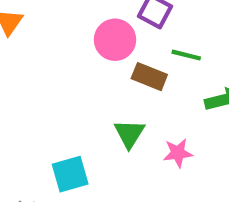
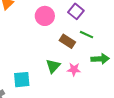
pink circle: (115, 40) -> (45, 16), moved
pink star: (178, 153) -> (74, 69), moved

